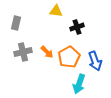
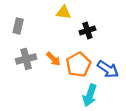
blue arrow: (95, 61) -> (108, 69), turned -36

